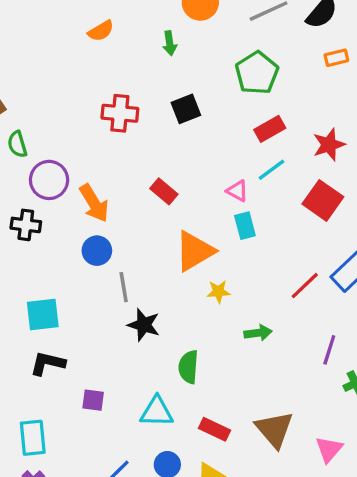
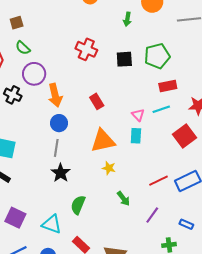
green pentagon: (257, 73) -> (157, 56), moved
green semicircle: (17, 144) -> (23, 48), turned -49
blue circle: (97, 251) -> (59, 123), moved
green arrow: (258, 333) -> (123, 199), turned 42
purple line: (329, 350) -> (152, 215), moved
purple square: (93, 400) -> (15, 218), moved, size x1.5

